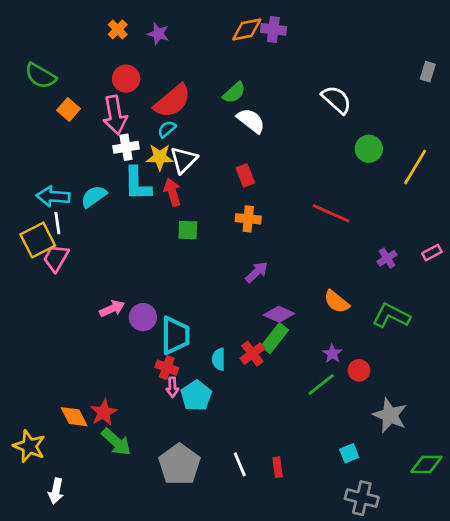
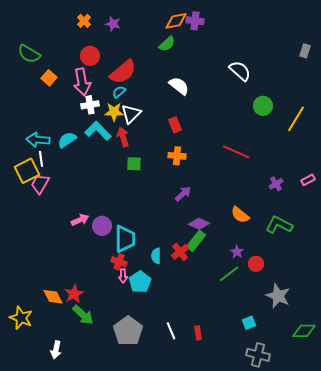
green semicircle: (234, 93) -> (167, 44), moved
cyan L-shape: (137, 184) -> (98, 131), turned 136
white arrow: (56, 491) -> (56, 350), moved

